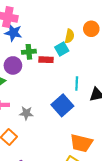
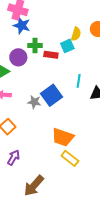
blue square: (62, 105) -> (51, 95), moved
gray star: (26, 113) -> (34, 102), moved
orange trapezoid: (81, 143) -> (63, 137), moved

